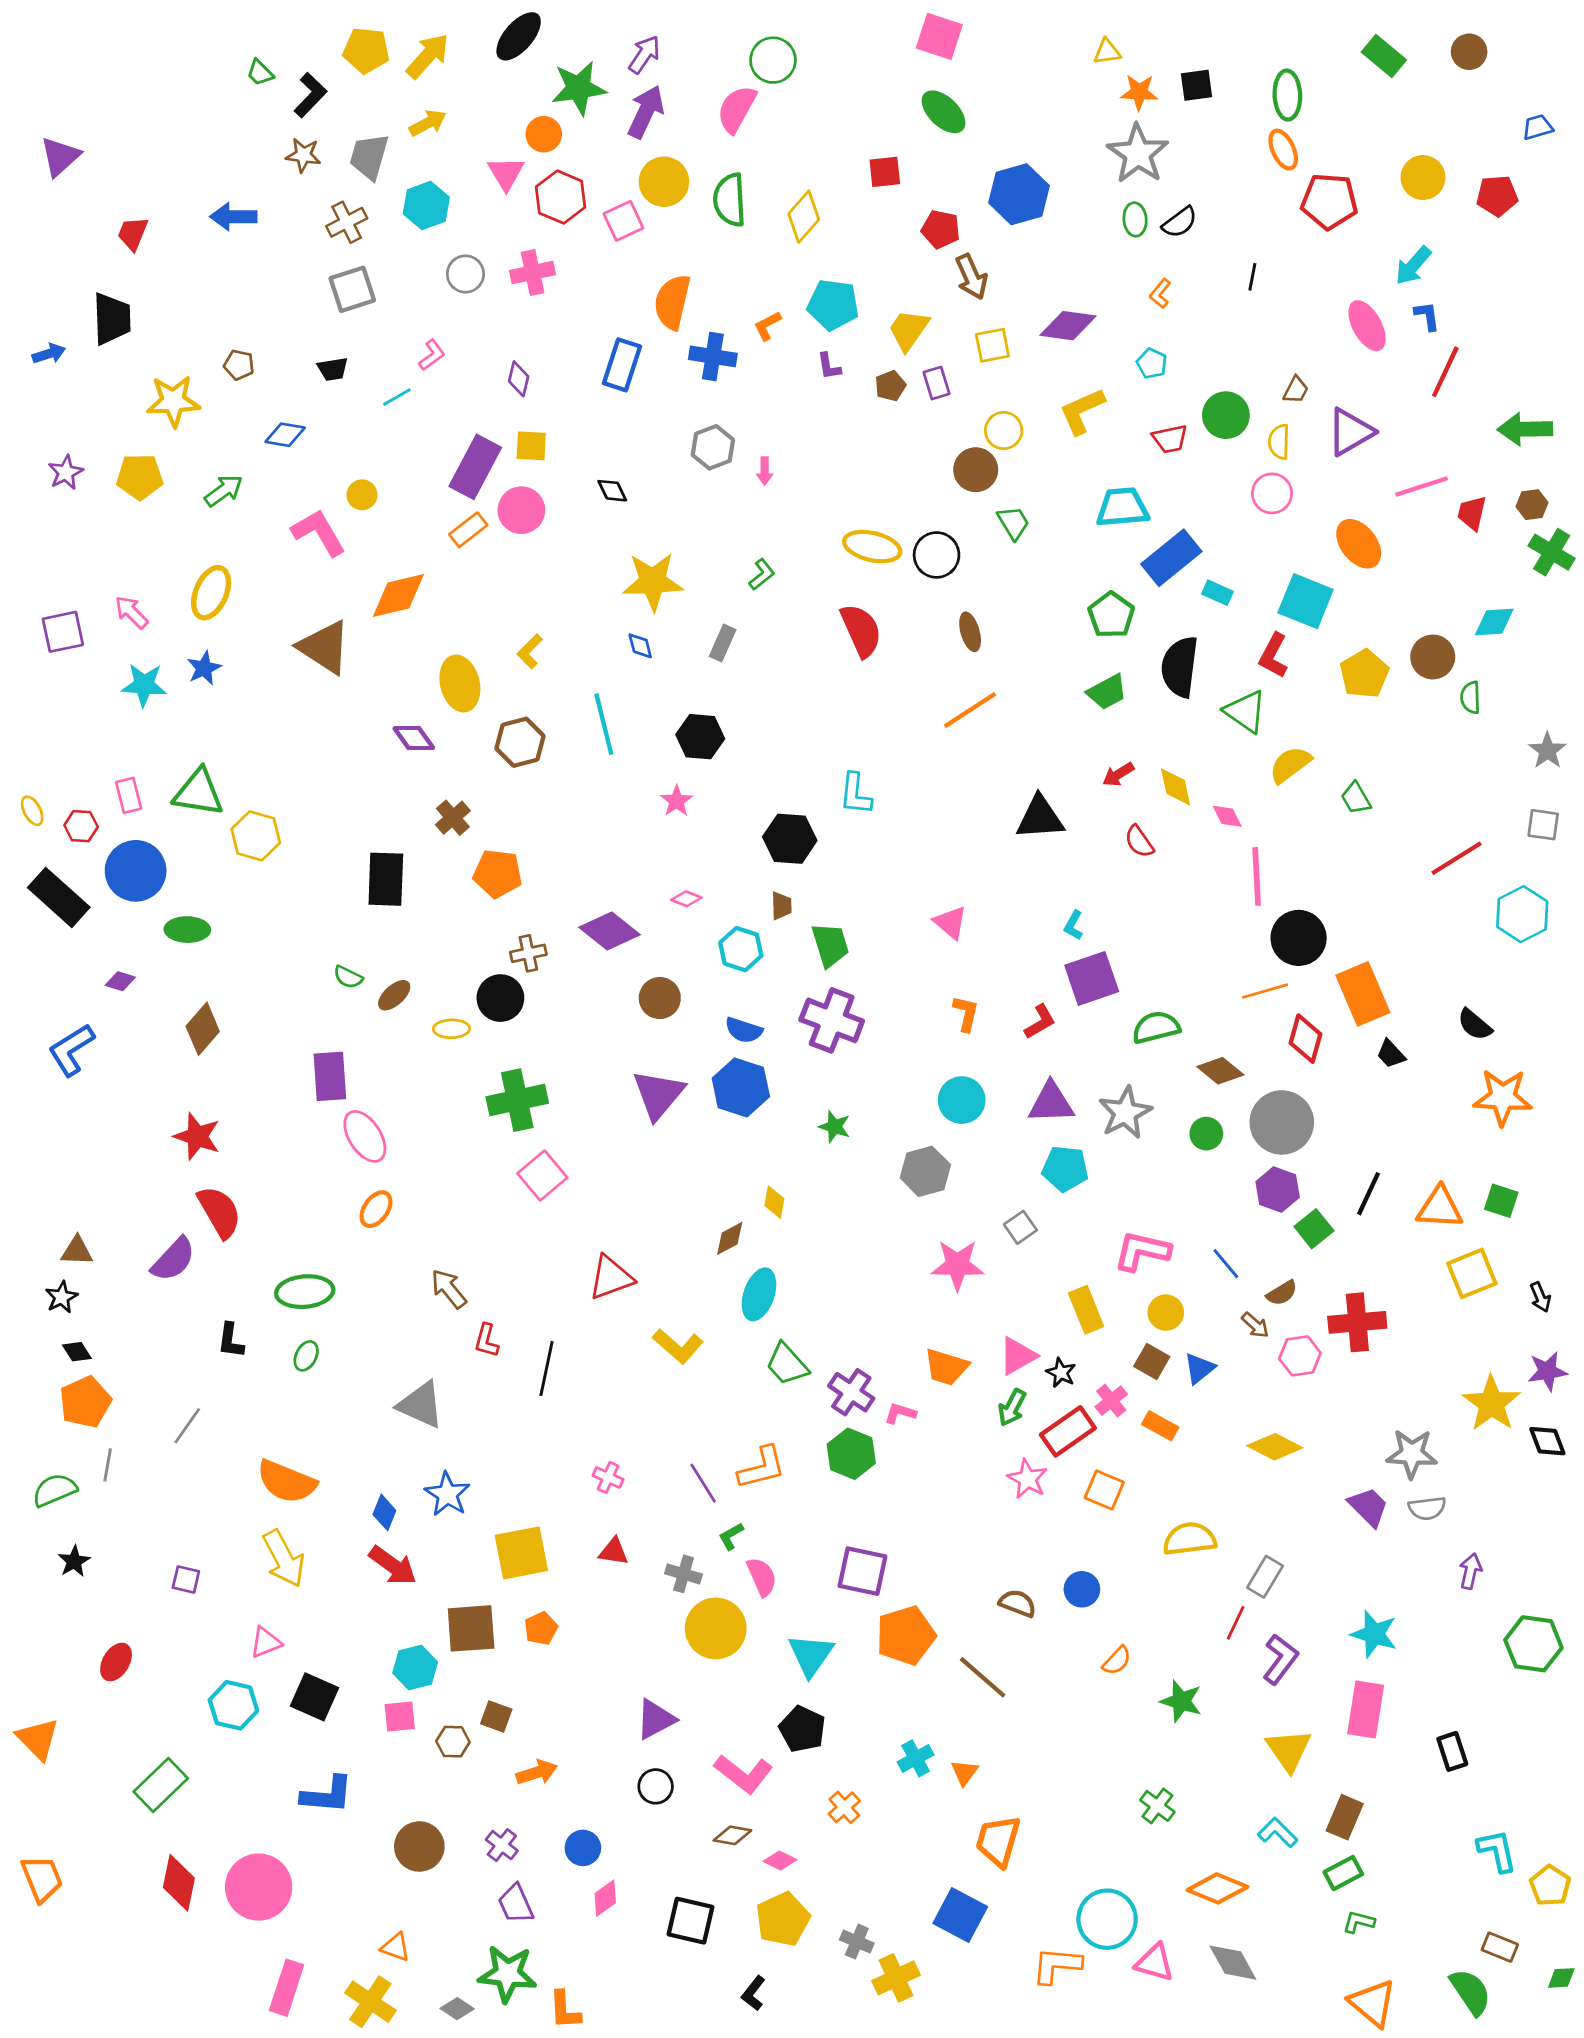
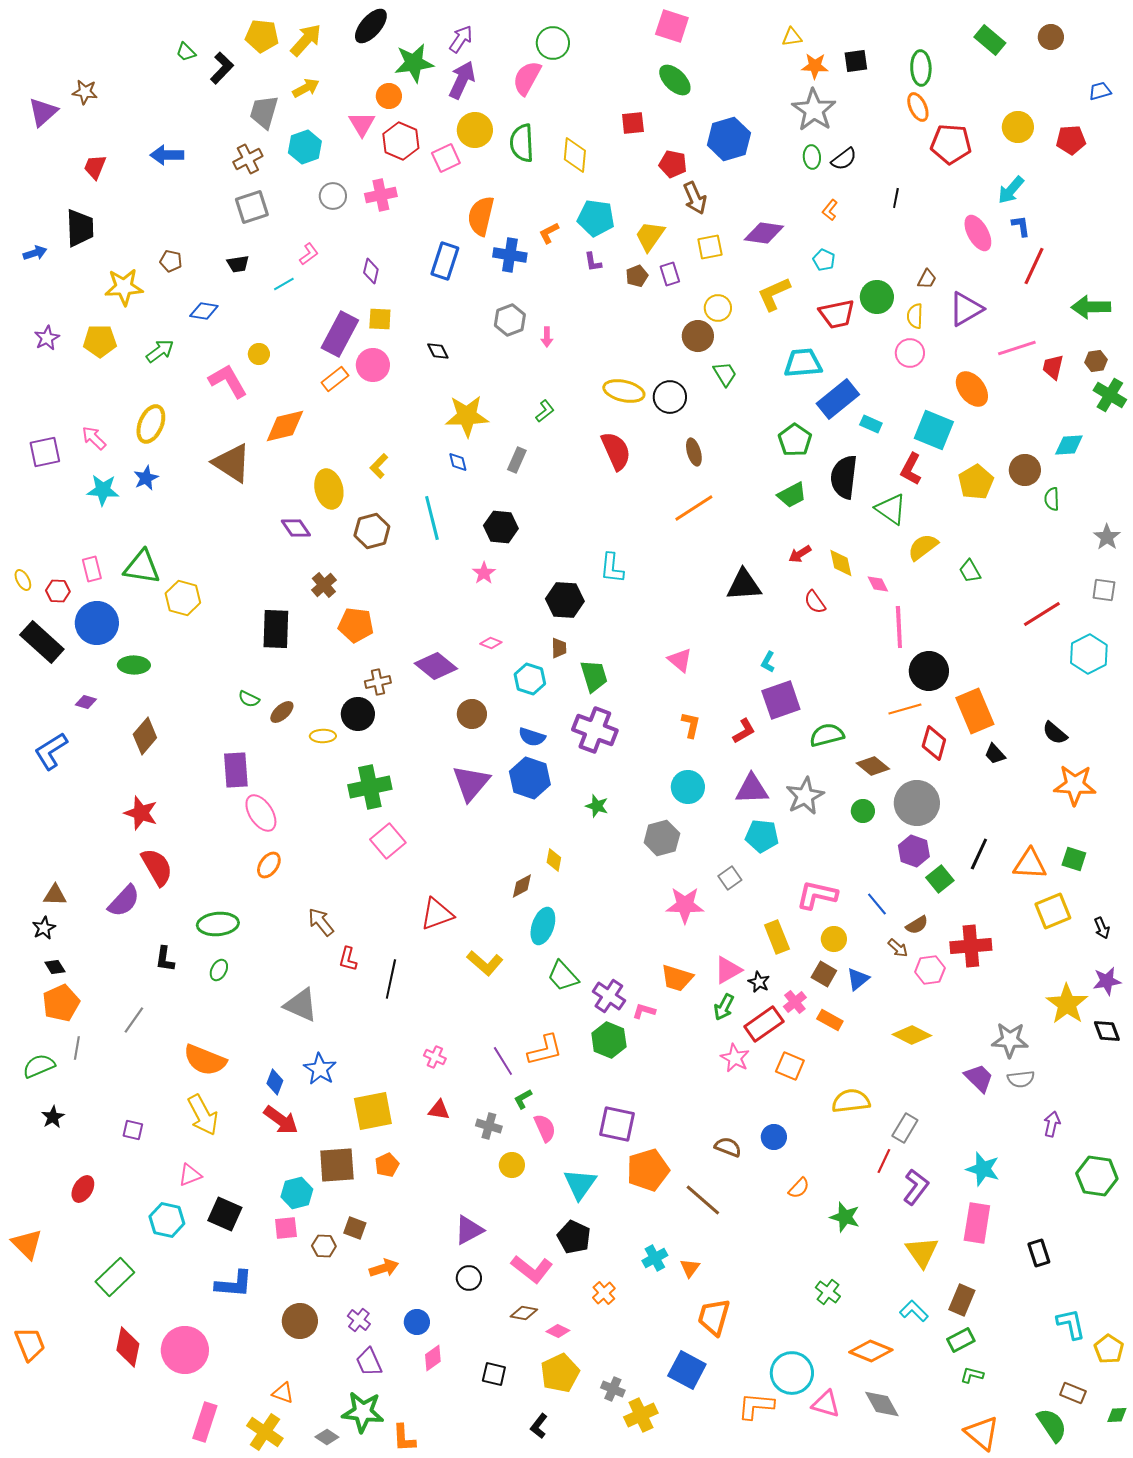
brown star: (303, 155) -> (85, 92), moved
yellow diamond: (804, 217) -> (575, 155), turned -36
red trapezoid: (1170, 439) -> (837, 314), size x1.4
yellow circle: (716, 1628) -> (512, 1165), size x0.6
black square: (691, 1921) -> (494, 1374), size x0.7

